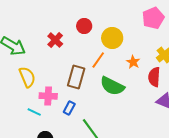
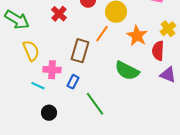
orange star: (133, 62) -> (137, 36), size x1.5
green semicircle: (112, 86) -> (127, 71), moved

